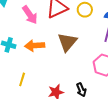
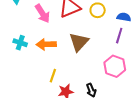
yellow line: (22, 79) -> (53, 76), moved

